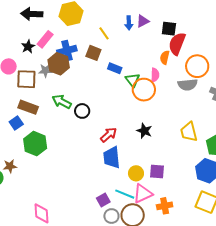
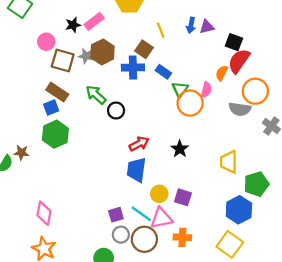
blue cross: (67, 50) -> (133, 68), moved
blue square: (16, 123) -> (51, 107), moved

